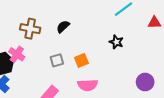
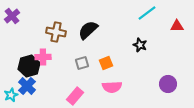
black semicircle: (63, 27) -> (88, 30), size x1.5
pink cross: (17, 54) -> (43, 57), turned -35

